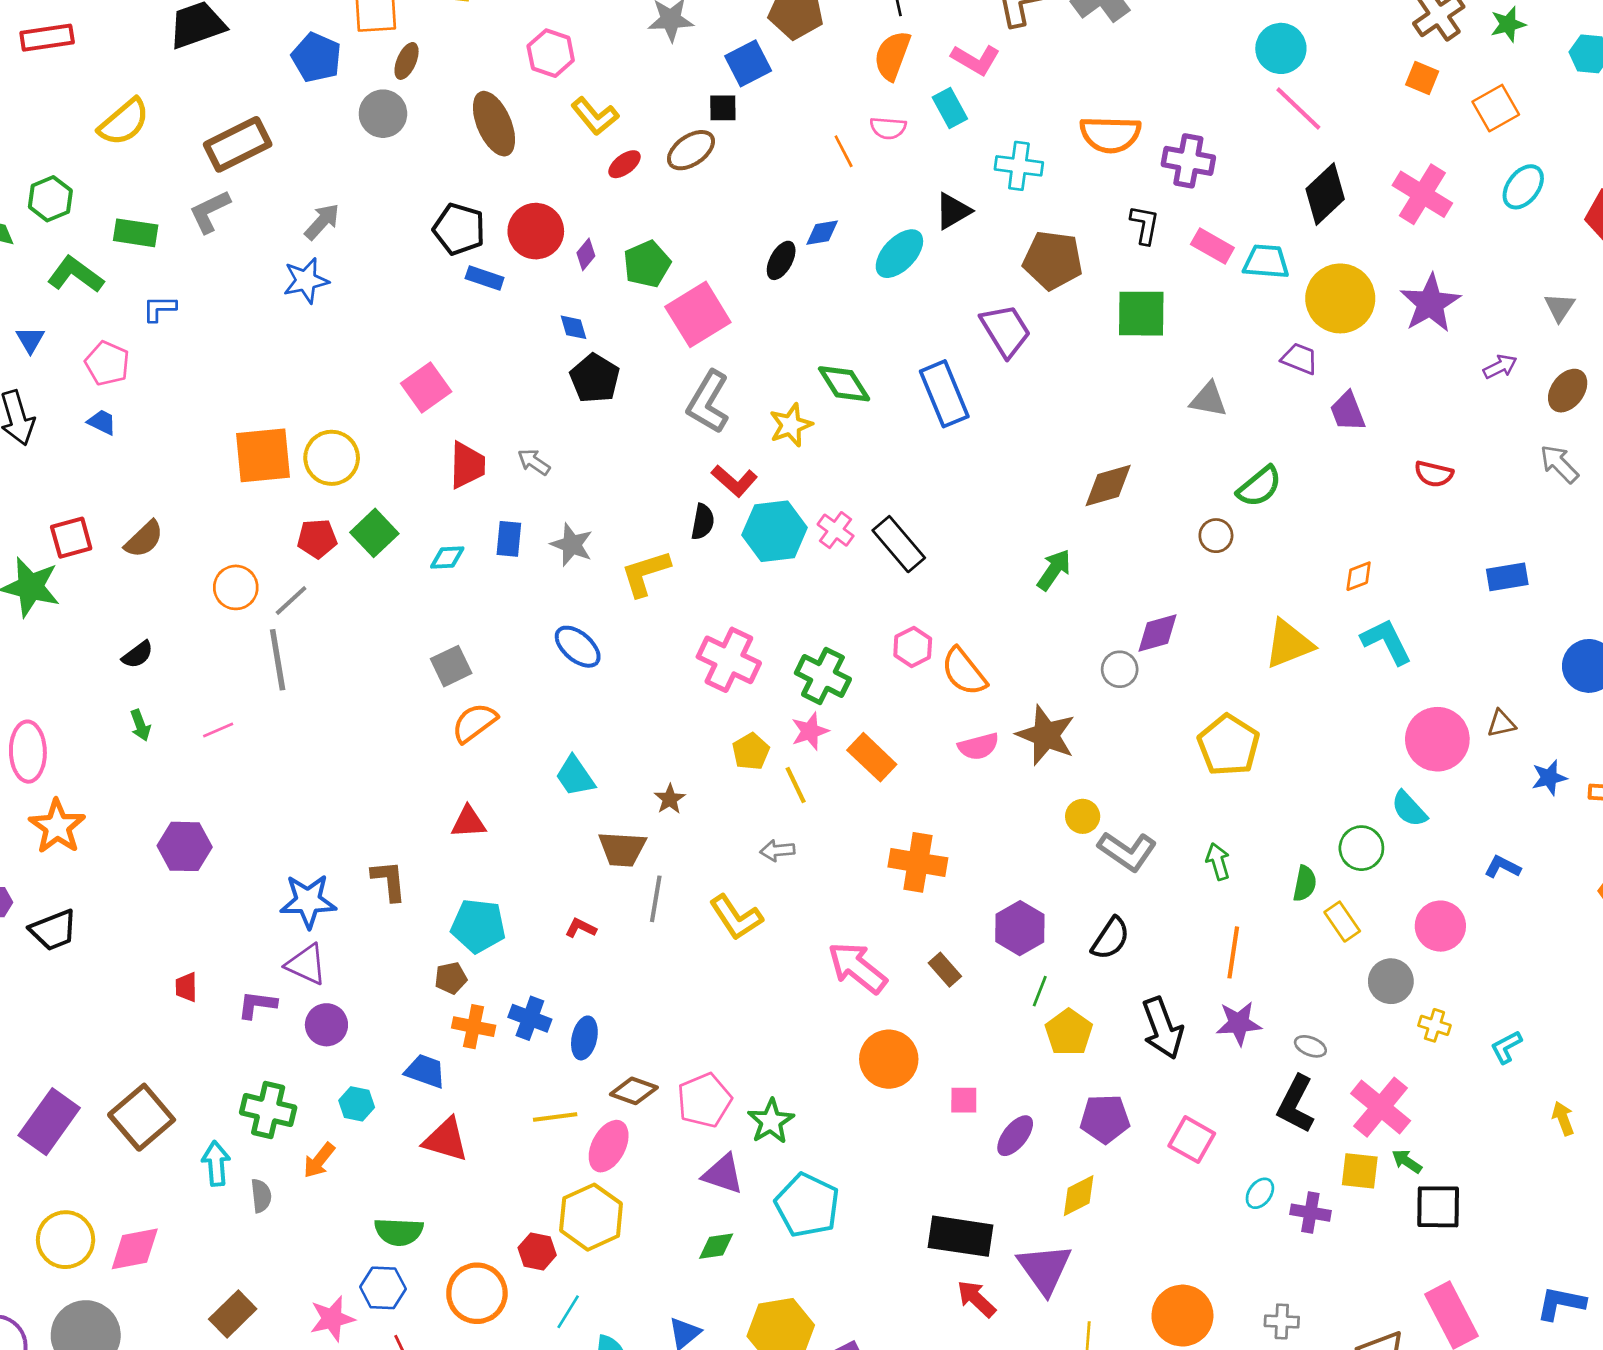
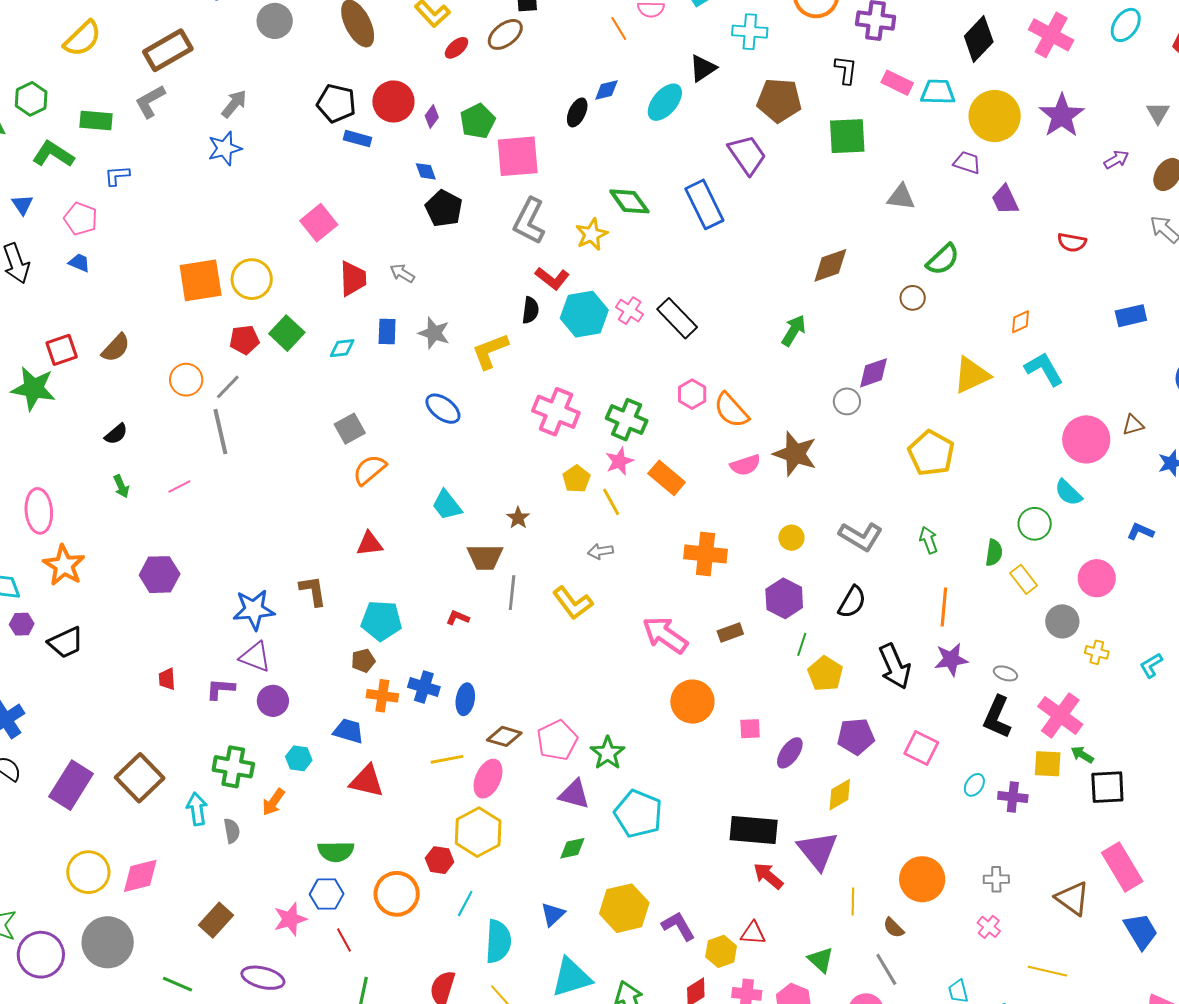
pink square: (698, 314) -> (518, 156), turned 30
yellow circle: (1083, 816) -> (791, 538), moved
brown rectangle: (945, 970) -> (730, 632), turned -65

